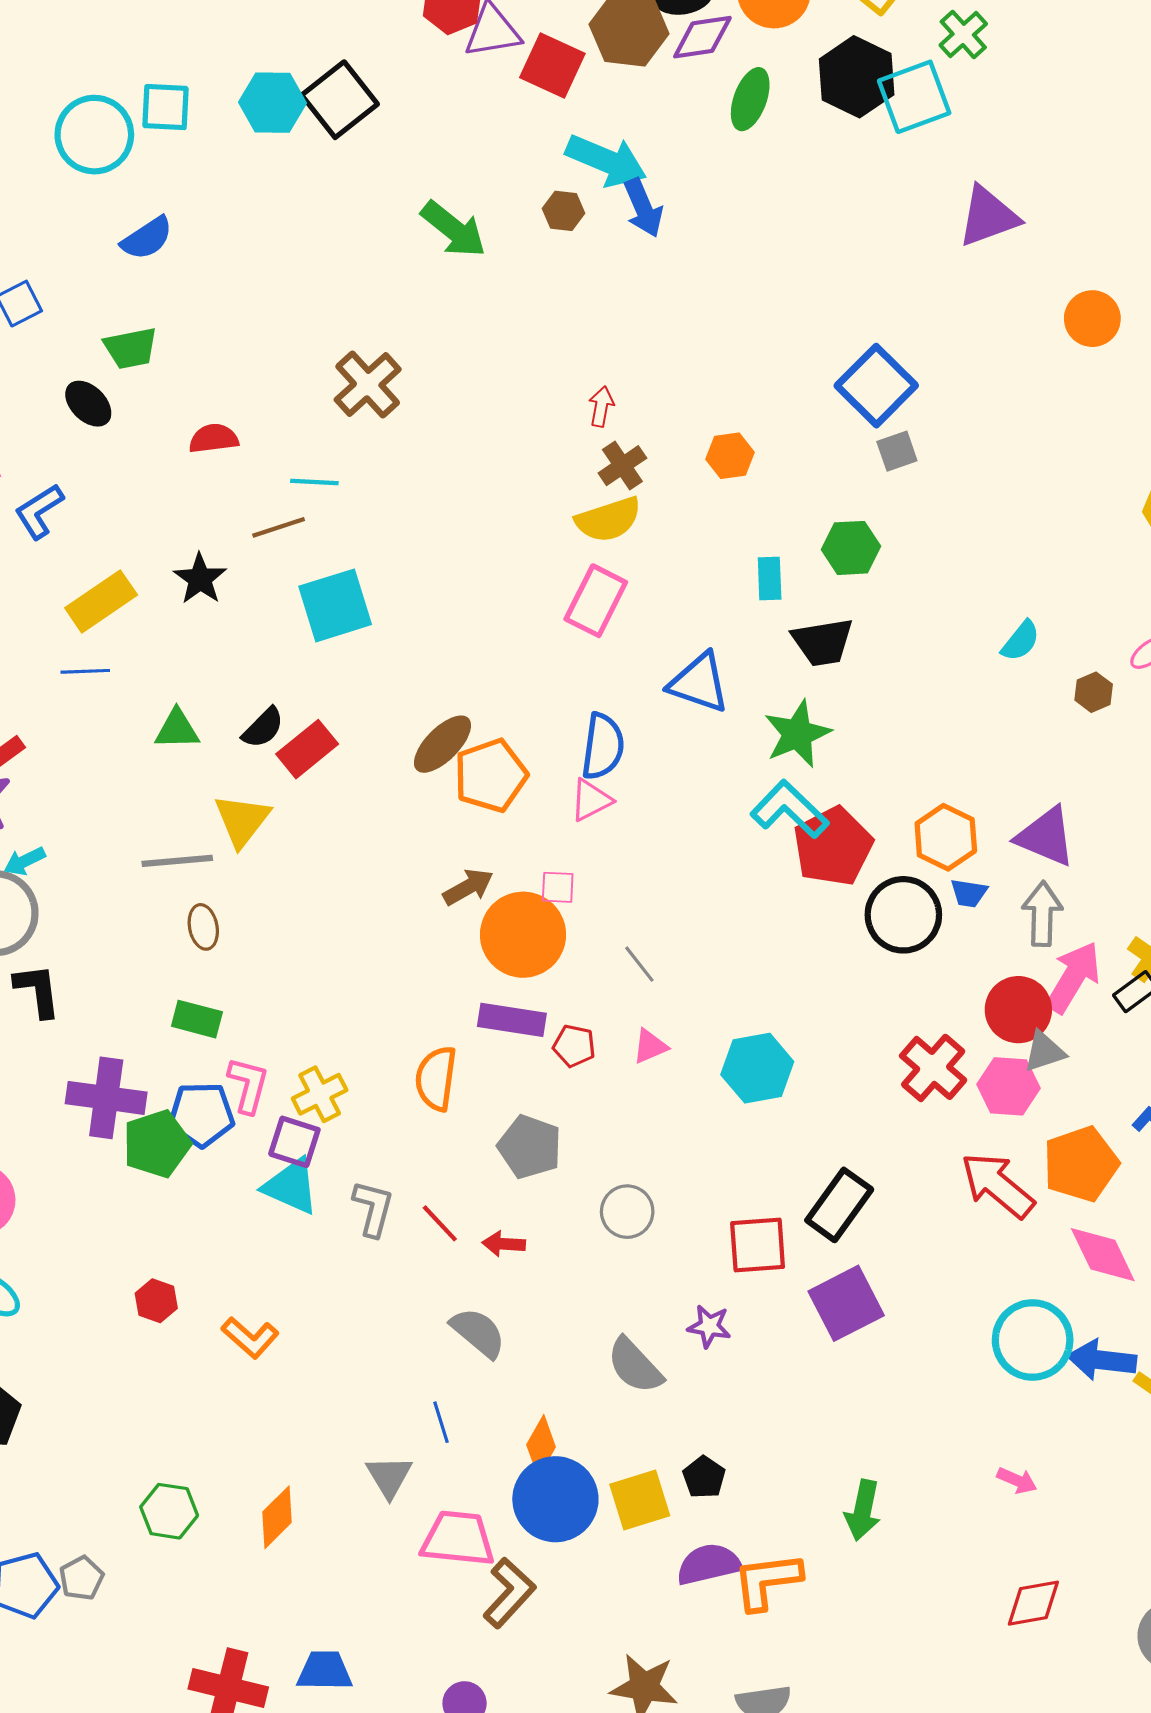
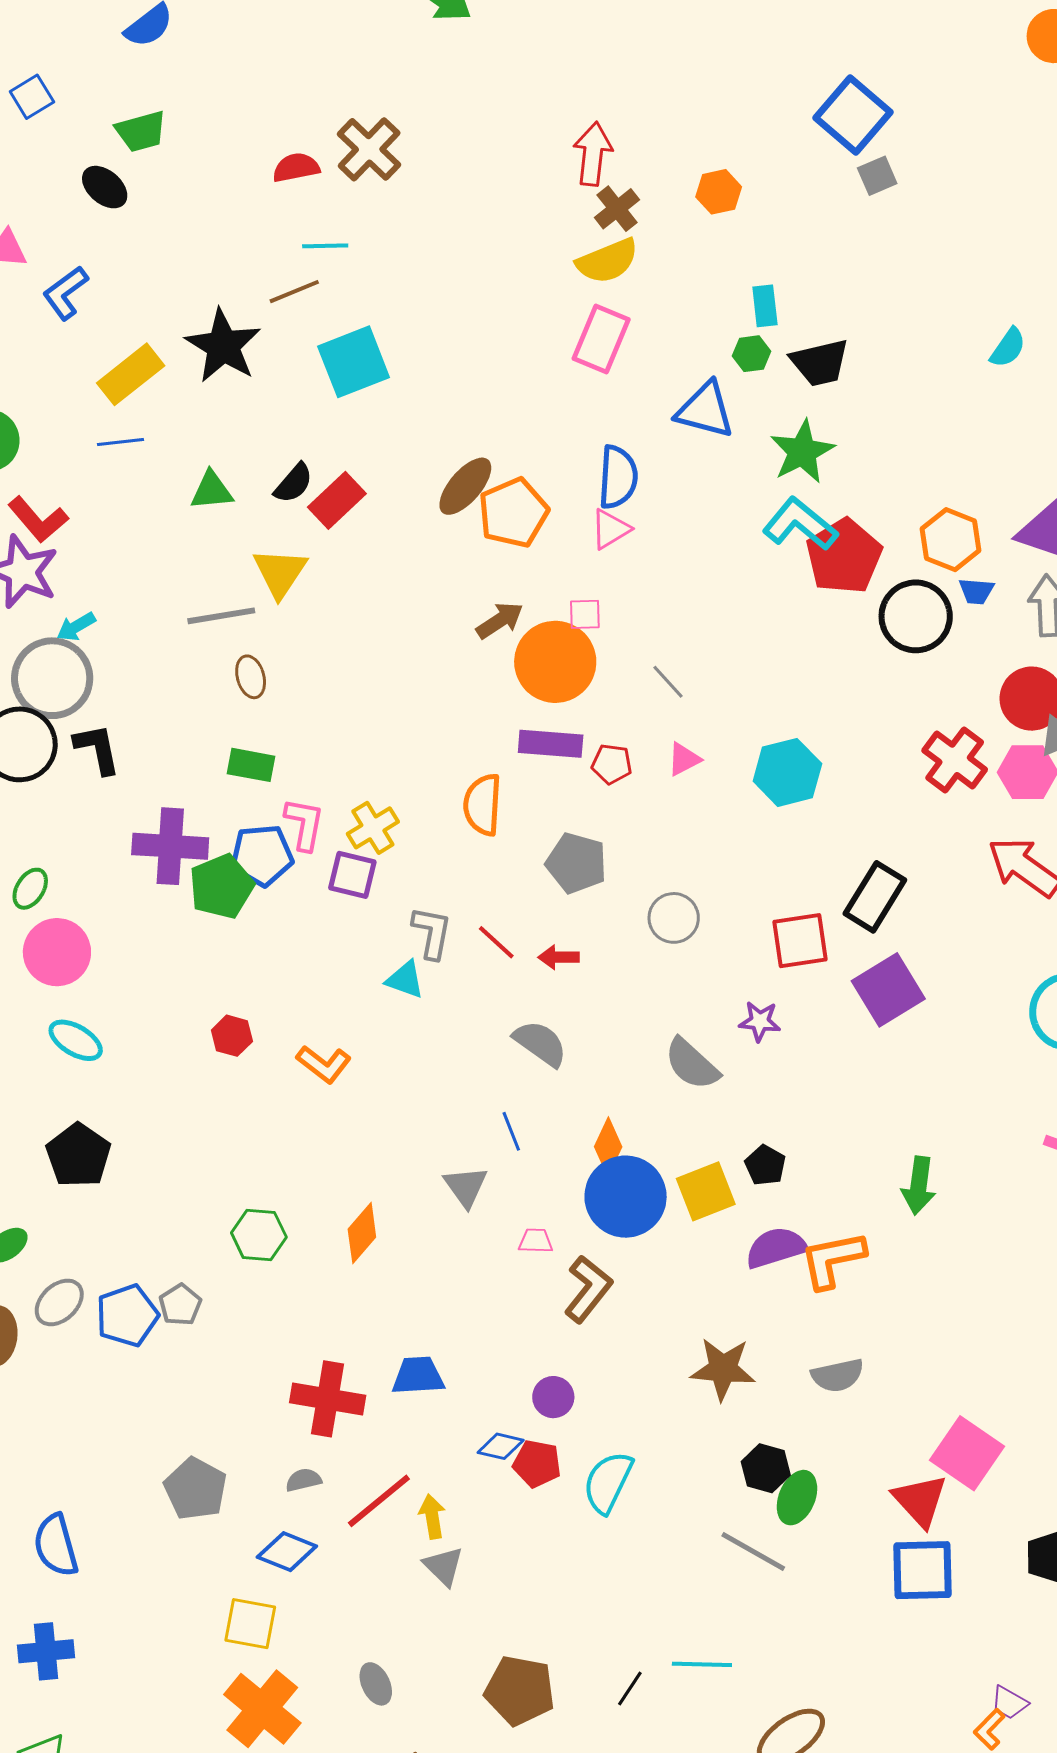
red arrow: (601, 406) -> (593, 154), size x1.6
red semicircle: (214, 439) -> (296, 168), moved
green hexagon: (851, 548) -> (752, 354), moved, size x0.7
black star: (200, 579) -> (223, 346), size x1.5
cyan triangle: (291, 1186) -> (405, 980), moved, size x0.7
pink trapezoid: (458, 1539) -> (536, 1241), size x0.5

